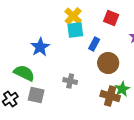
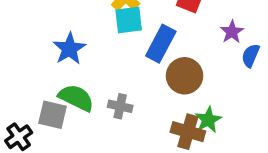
blue rectangle: (94, 44) -> (161, 44), size x1.5
green semicircle: (24, 73) -> (76, 98), moved
gray square: (36, 95) -> (52, 115), moved

